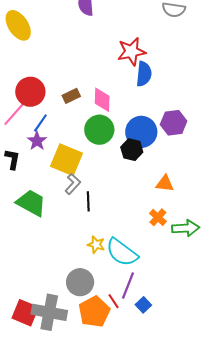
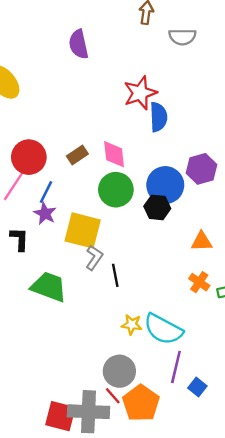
red line: (114, 301) -> (113, 396), moved

